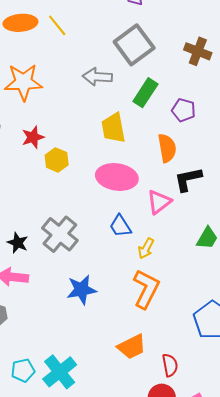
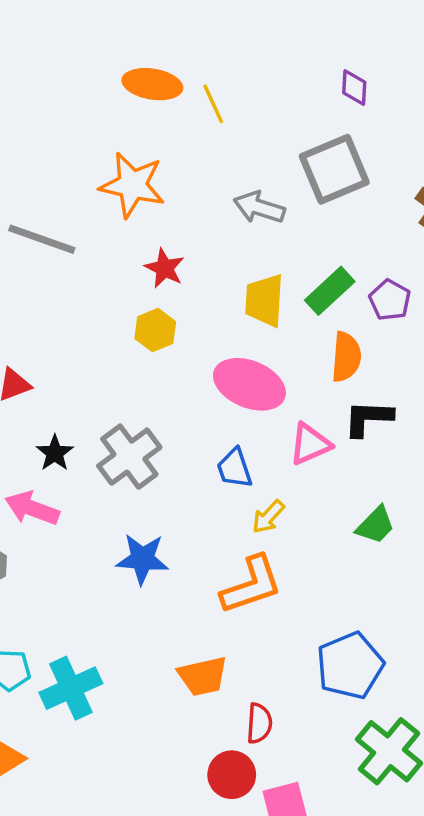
green rectangle: (145, 93) -> (330, 291), moved
red star: (33, 137) -> (165, 268), moved, turned 30
orange L-shape: (146, 289) -> (251, 585), turned 30

